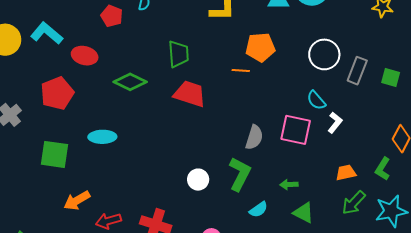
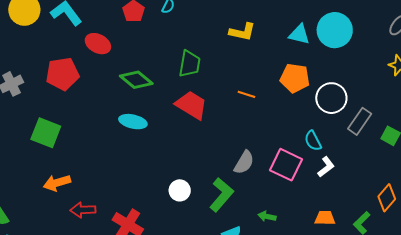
orange pentagon: (260, 47) -> (295, 78), moved
cyan ellipse: (102, 137) -> (133, 122), moved

